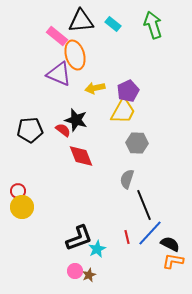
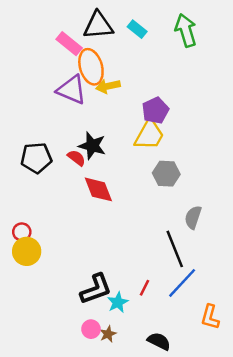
yellow arrow: (95, 88) -> (108, 86), moved
gray semicircle: (127, 179) -> (193, 217), moved
red line: (127, 237) -> (144, 288), moved, turned 40
black semicircle: (170, 244) -> (159, 341), moved
orange L-shape: (173, 261) -> (210, 317), turned -85

